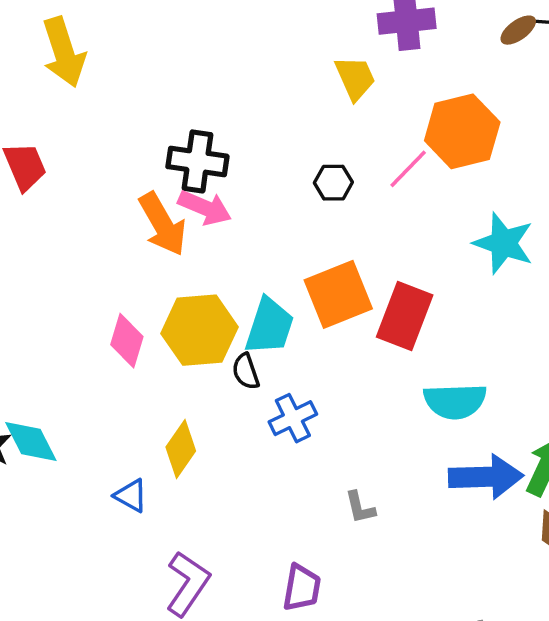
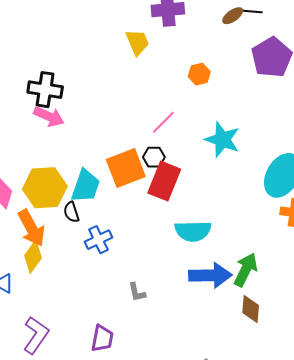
orange hexagon: (462, 131) -> (199, 74), size x0.5
pink line: (408, 169) -> (163, 122), moved
black hexagon: (333, 183) -> (154, 157), moved
orange arrow: (163, 224) -> (31, 228), moved

